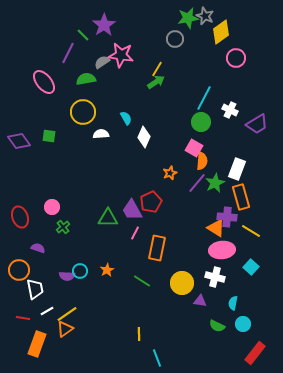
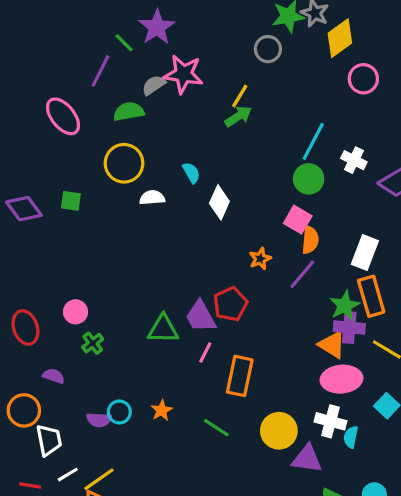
green star: (215, 183) -> (345, 306), moved
purple triangle: (200, 301) -> (307, 459), size x1.5
cyan semicircle: (233, 303) -> (351, 437), moved

